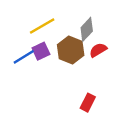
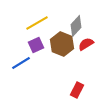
blue line: (24, 57) -> (21, 63), moved

